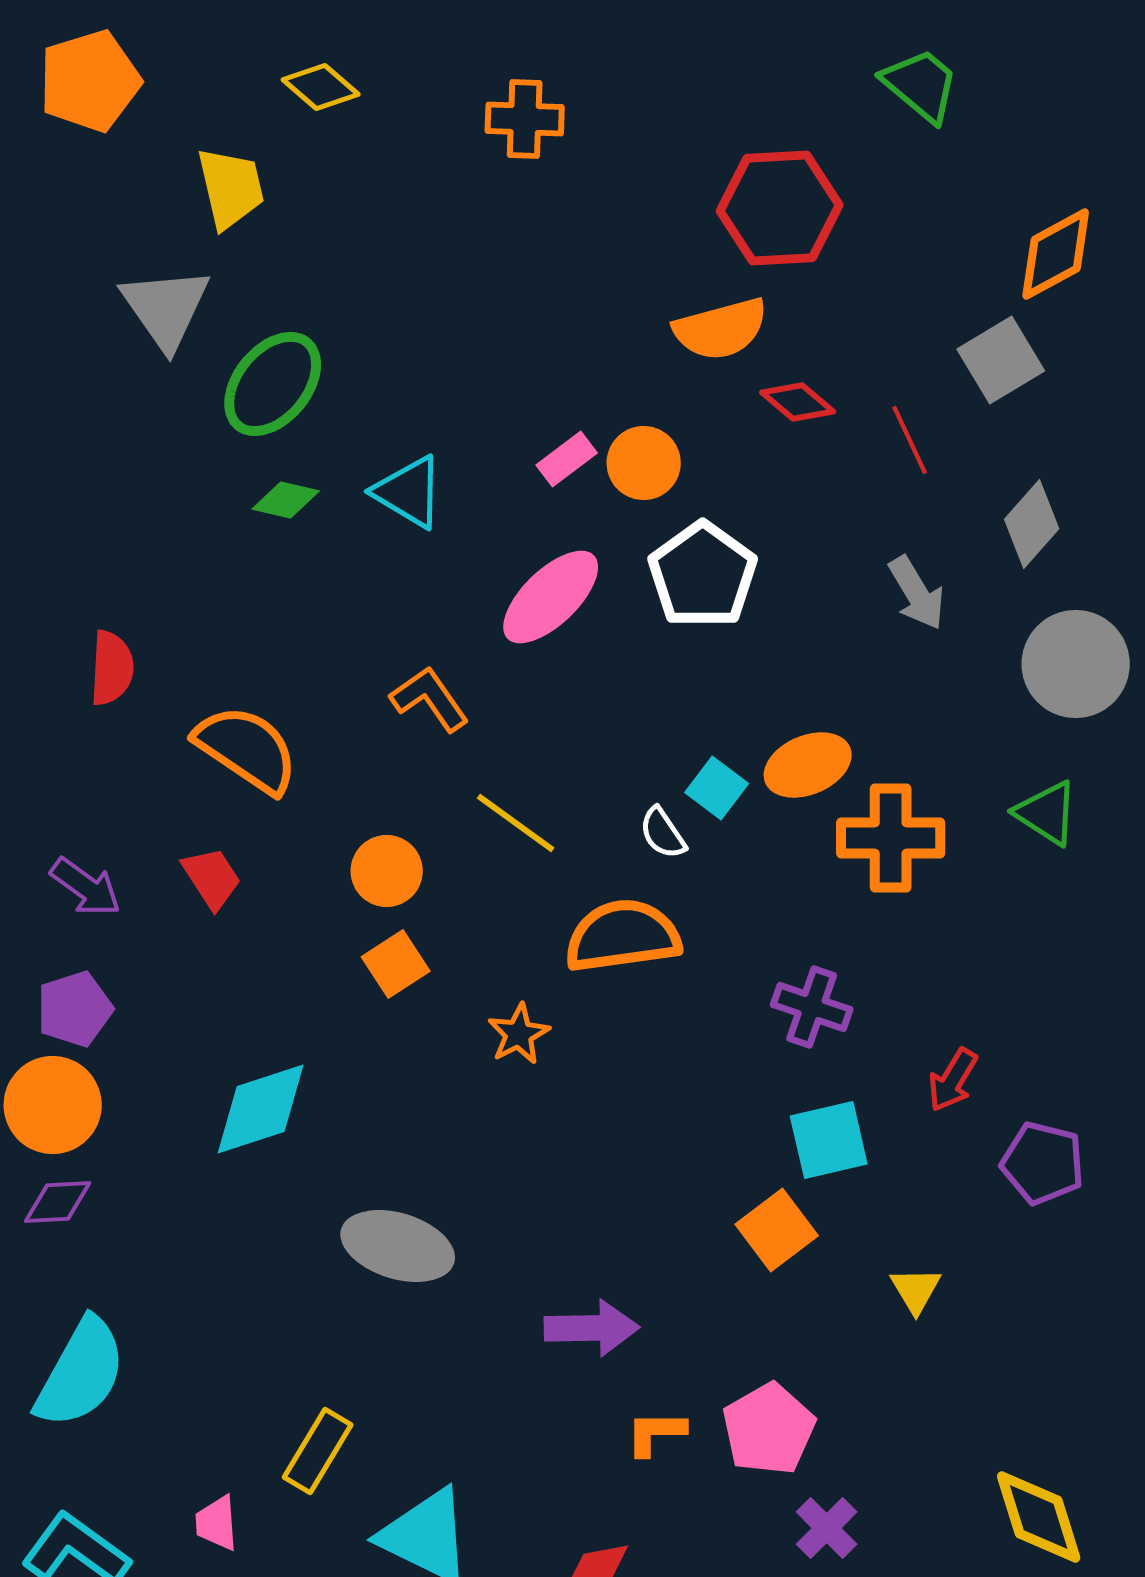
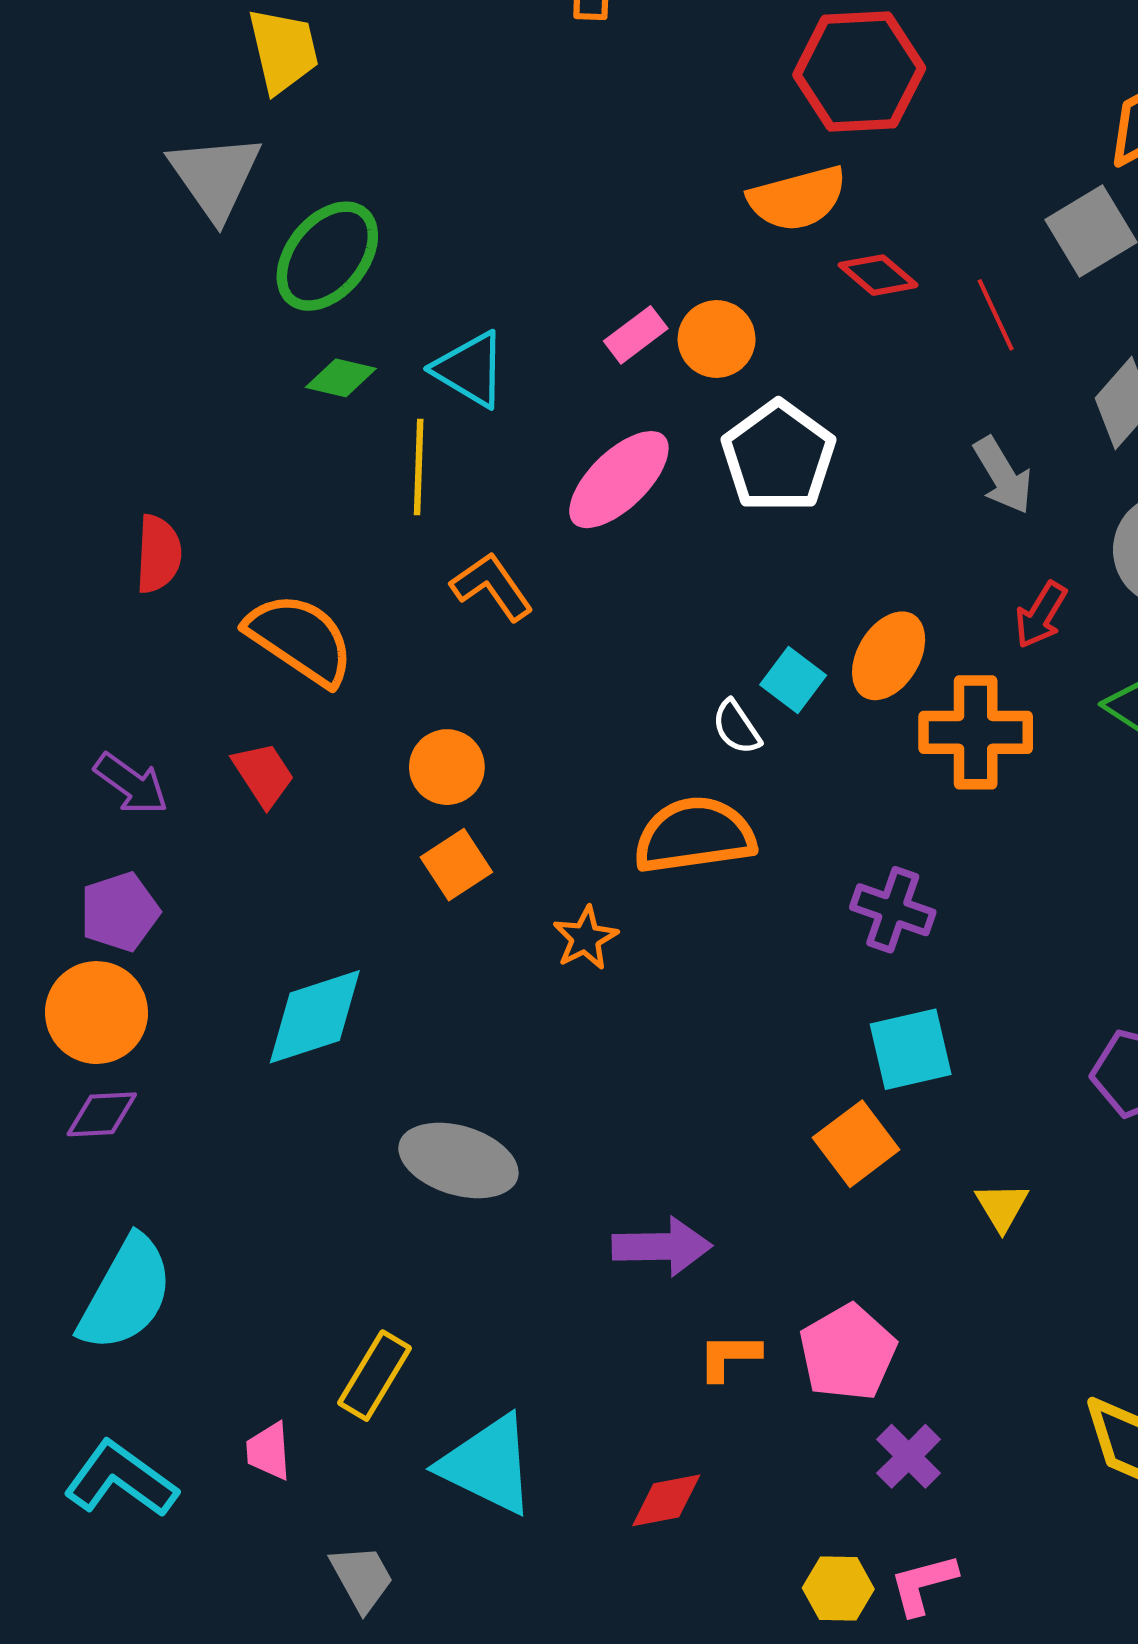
orange ellipse: (808, 765) -> (889, 656), turned -36
yellow line: (516, 823) -> (419, 467), moved, turned 56
red arrow: (953, 1080) -> (1041, 615), moved

